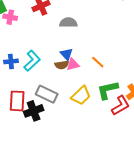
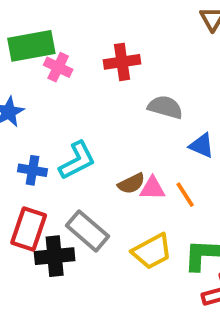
blue triangle: (66, 54) -> (202, 146), moved, turned -40
blue cross: (11, 61) -> (33, 170), moved
orange line: (98, 62) -> (185, 195), moved
brown semicircle: (62, 65) -> (131, 184), turned -32

